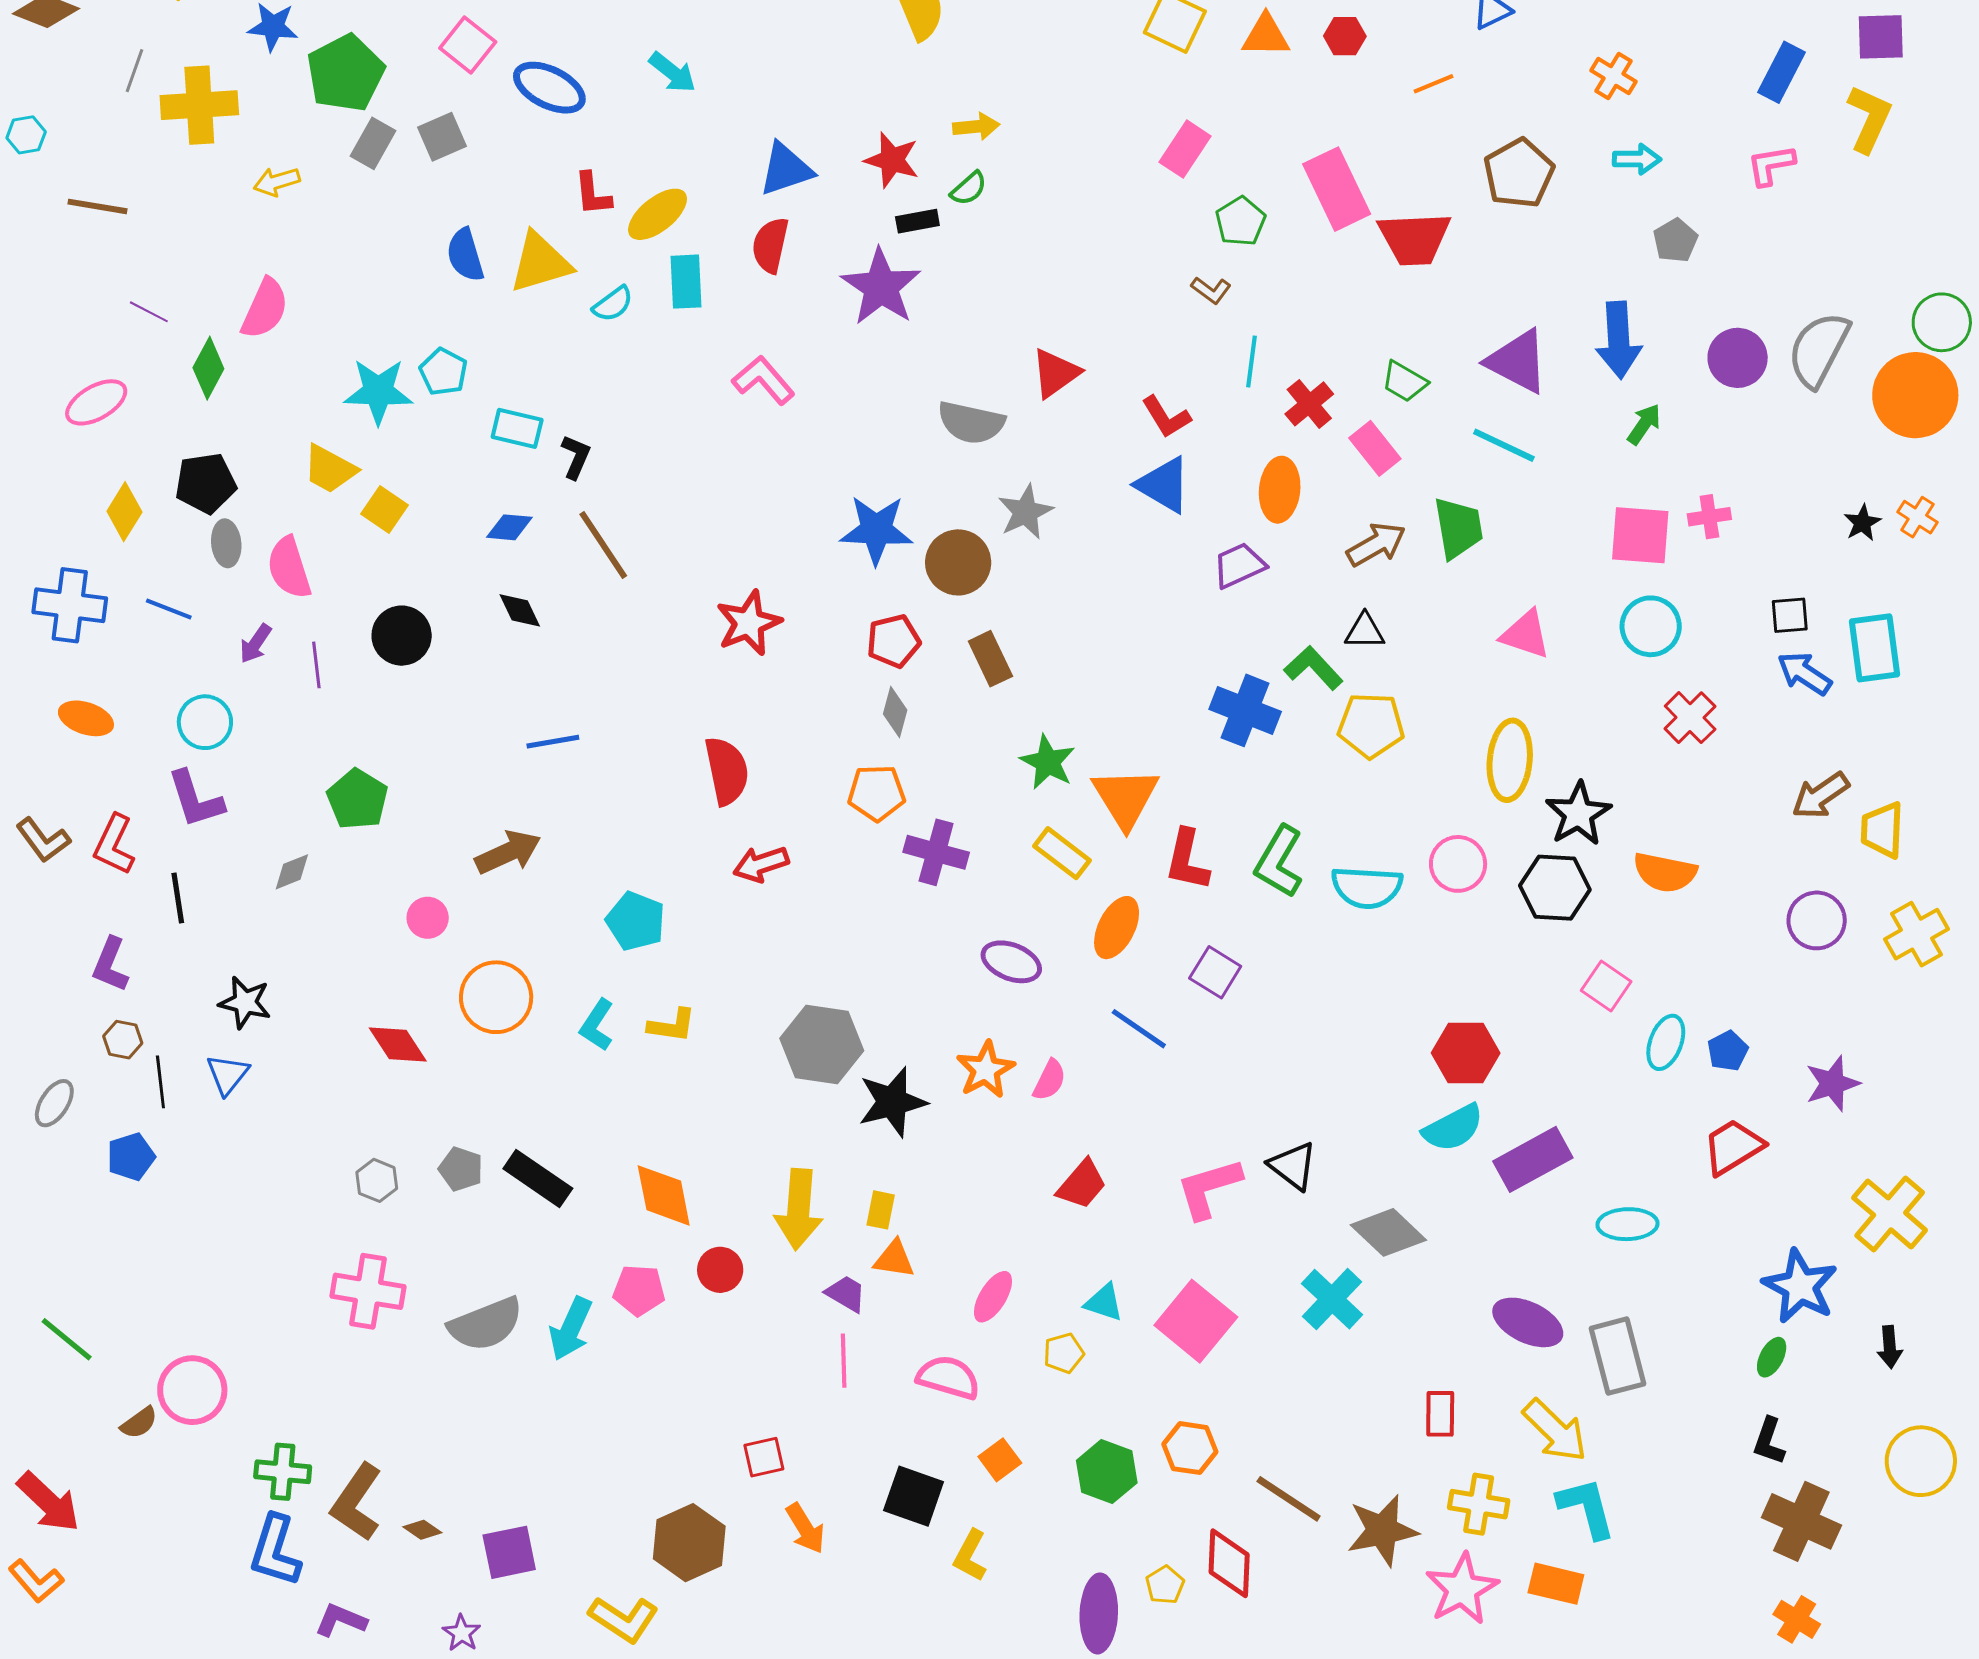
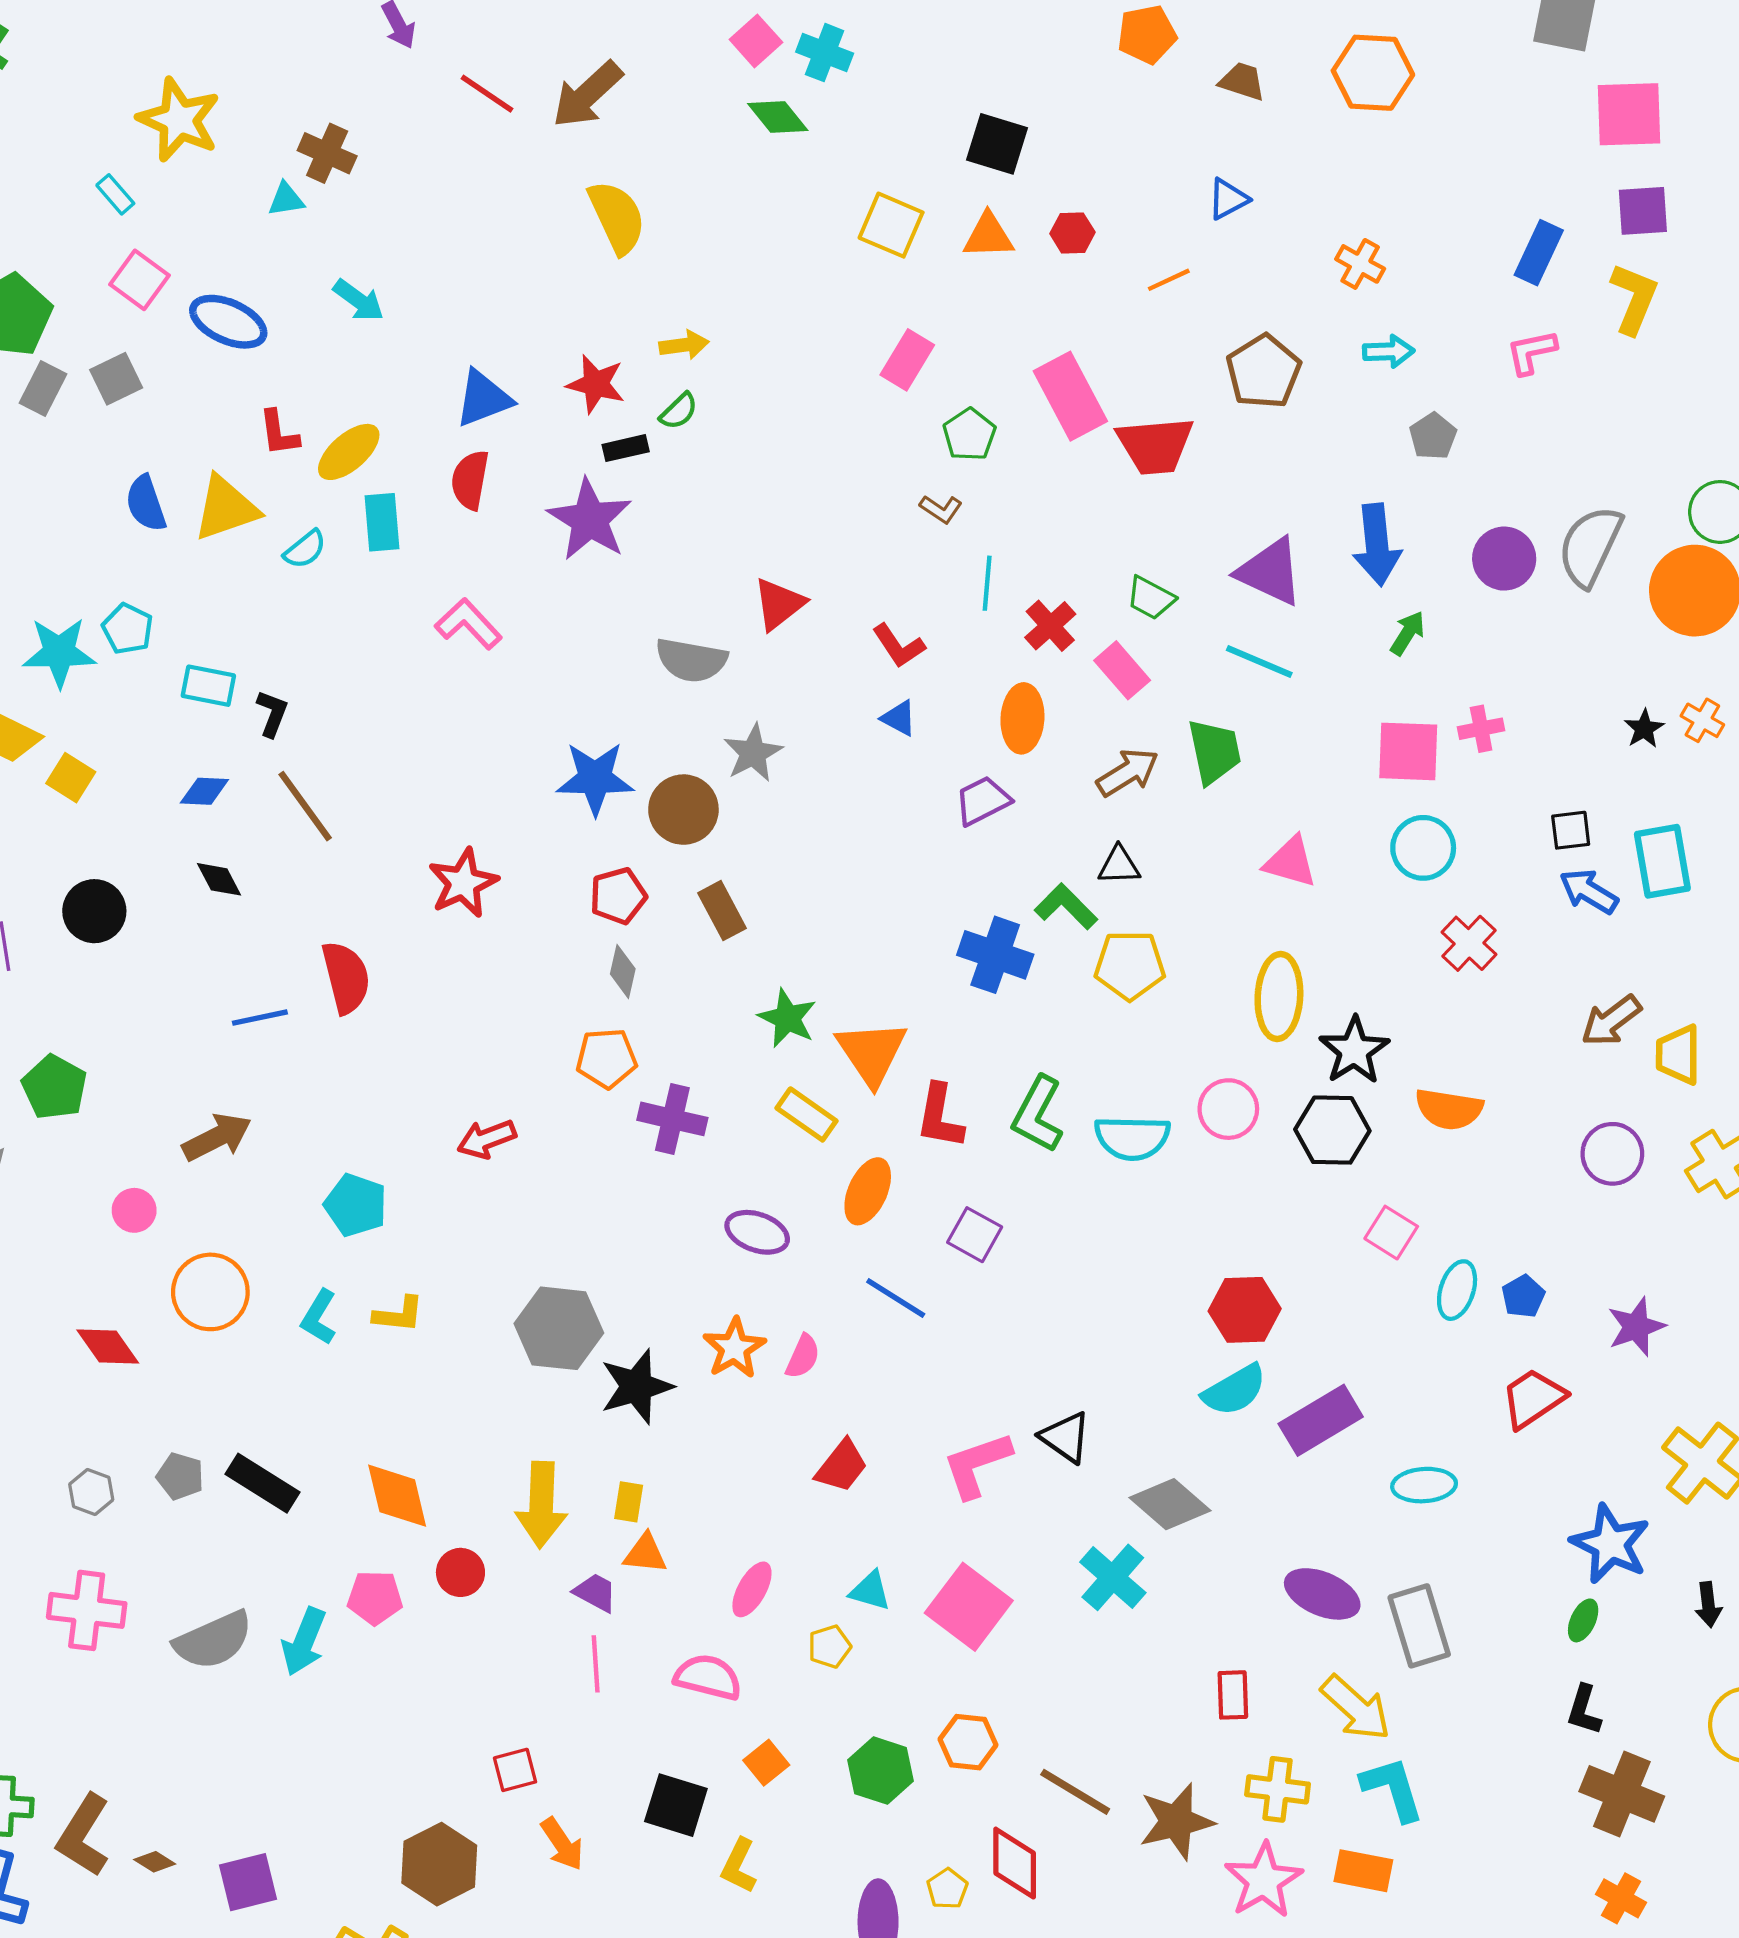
blue triangle: (1164, 485) -> (899, 718), size x0.6
red semicircle: (727, 771) -> (346, 977), moved

